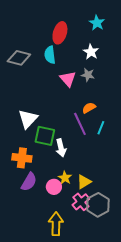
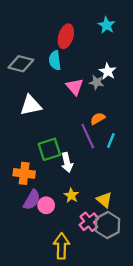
white star: (91, 52) -> (108, 71), moved
white triangle: (28, 119) -> (31, 105), moved, turned 35
green square: (45, 136) -> (49, 149), turned -30
yellow triangle: (84, 182) -> (104, 200), moved, turned -49
pink circle: (54, 187) -> (46, 205), moved

